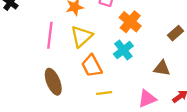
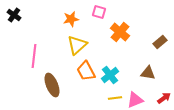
pink line: (50, 35) -> (34, 56), moved
cyan cross: (123, 50) -> (110, 75), moved
yellow line: (104, 93) -> (115, 98), moved

